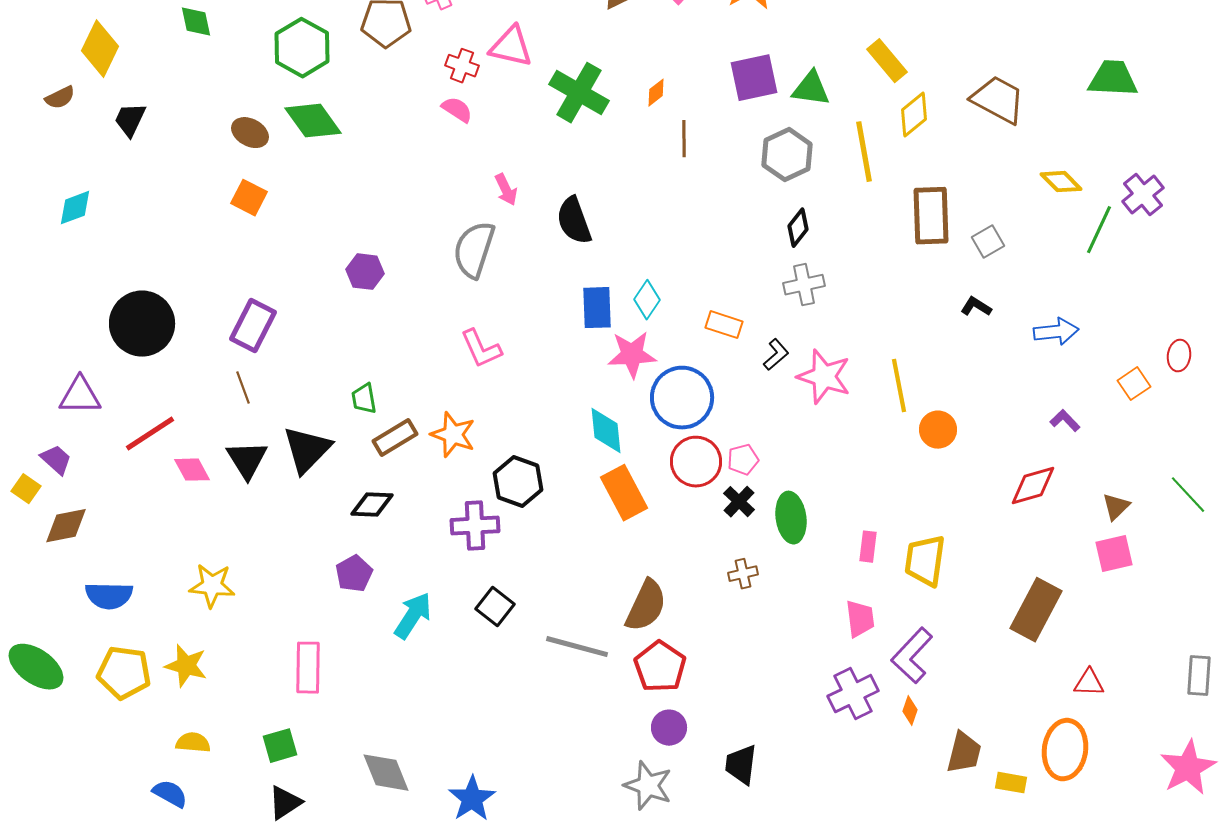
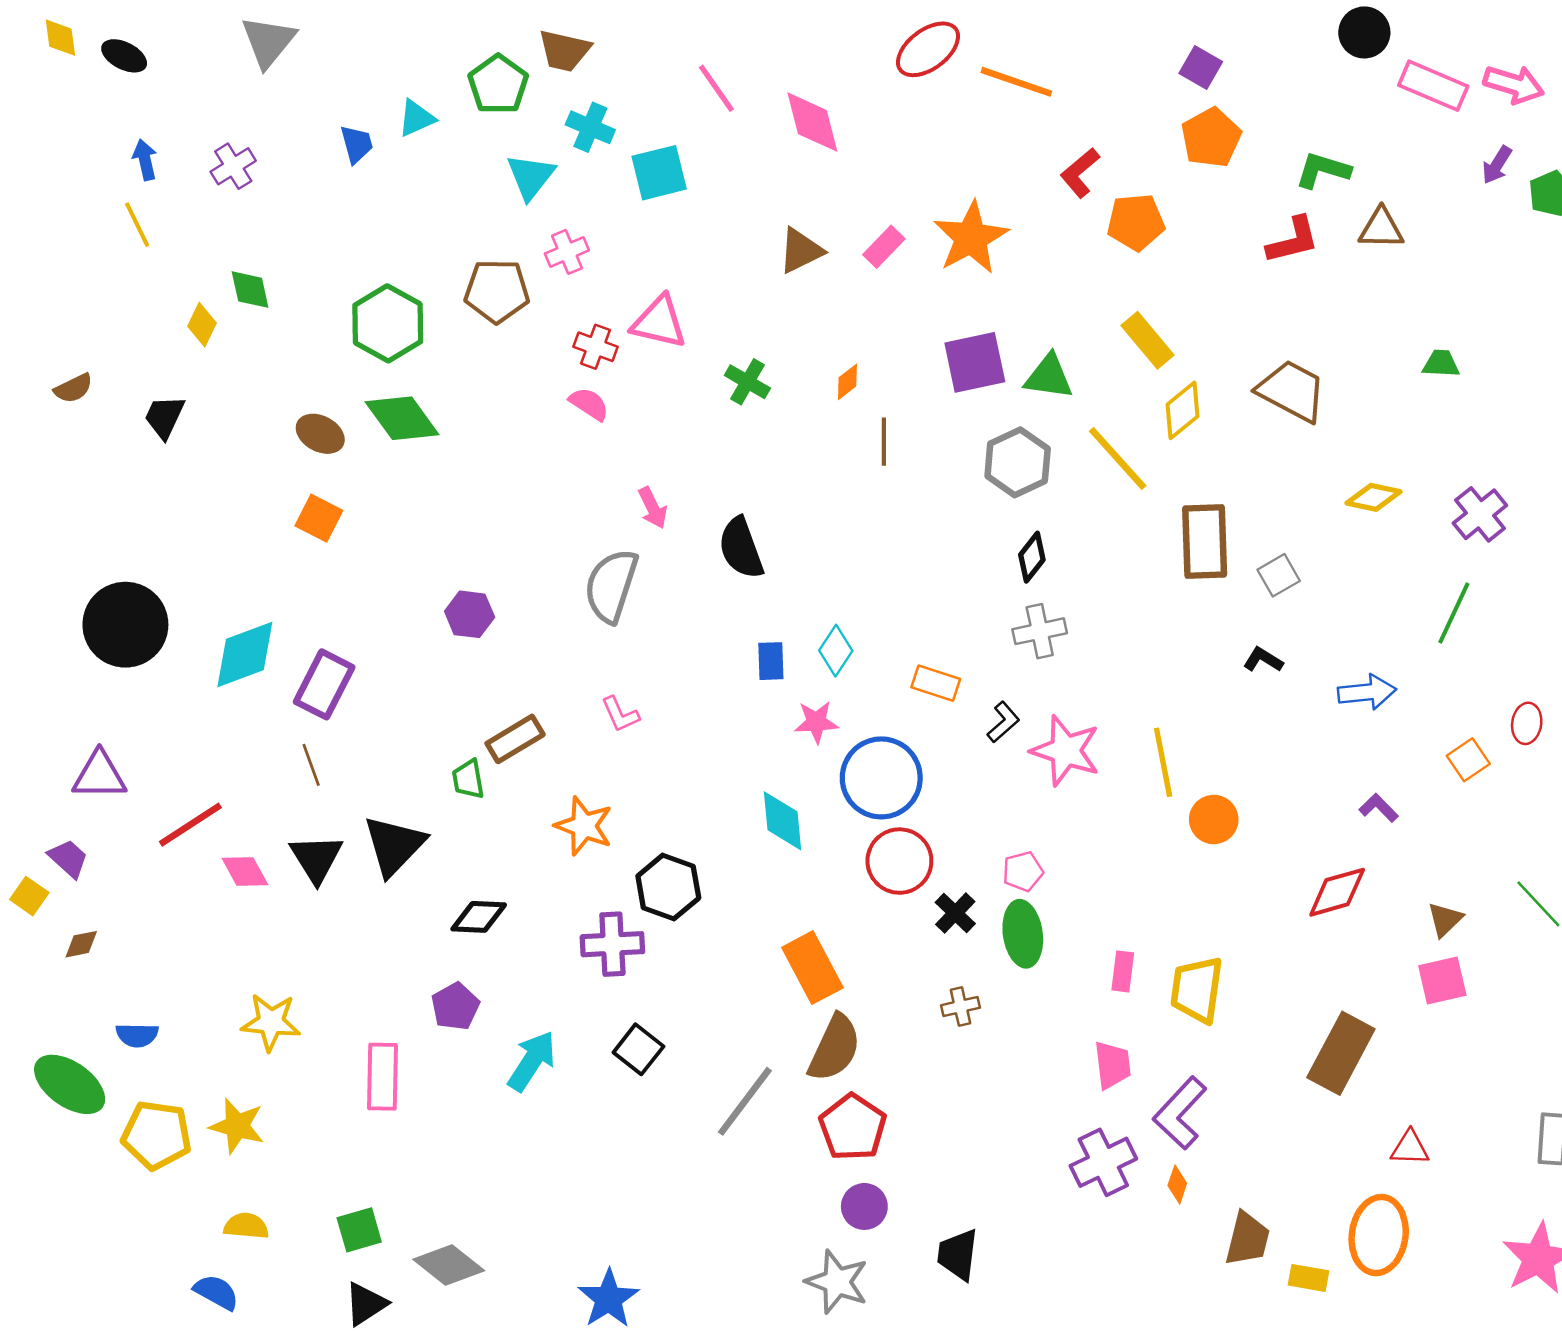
yellow diamond: (100, 49) -> (202, 325), moved, size x0.6
green trapezoid: (1113, 79) -> (1441, 364), size x0.6
green cross: (579, 93) -> (747, 382), size x0.6
yellow line: (864, 152) -> (1118, 458), turned -32
yellow diamond: (1061, 182) -> (1373, 497), turned -33
cyan diamond: (75, 208) -> (245, 655), moved, size x1.5
green line: (1099, 230) -> (1454, 613), moved
blue rectangle: (597, 308) -> (771, 661), size x0.7
black circle: (142, 324) -> (125, 625), moved
pink L-shape: (481, 349) -> (620, 714), size x0.7
pink star: (632, 355) -> (816, 722), size x0.7
brown rectangle: (395, 438) -> (515, 739), moved
pink pentagon: (743, 460) -> (1023, 871), moved
orange rectangle: (624, 493) -> (812, 968), moved
brown diamond: (66, 526) -> (81, 944), size x0.6
blue semicircle: (109, 596) -> (137, 1035), size x0.7
gray line: (577, 647) -> (745, 1101), turned -68
green ellipse: (36, 667) -> (70, 1084), moved
pink rectangle: (308, 668) -> (383, 1077), moved
gray diamond: (386, 773) -> (449, 1265), moved, turned -30

